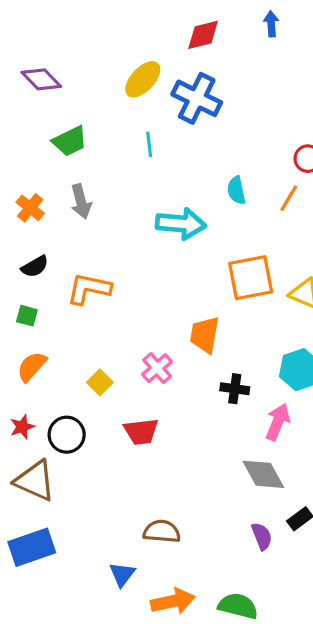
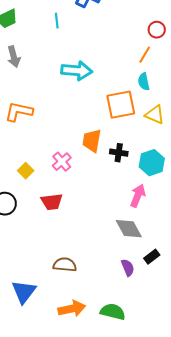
cyan semicircle: (236, 190) -> (144, 82), moved
black cross: (235, 389) -> (119, 153), moved
blue triangle: (122, 574) -> (24, 292), moved, size x1.5

